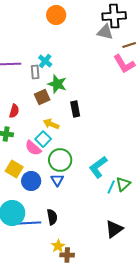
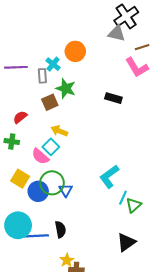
orange circle: (56, 15) -> (75, 51), moved
black cross: (114, 16) -> (126, 16), turned -30
black rectangle: (75, 109) -> (113, 98), moved, turned -63
red semicircle: (14, 111) -> (20, 117), turned -144
green circle: (60, 160) -> (52, 183), moved
green triangle: (123, 184) -> (134, 205), moved

